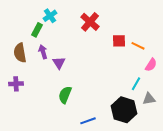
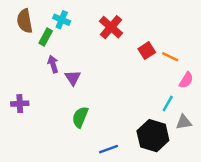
cyan cross: (50, 16) -> (62, 20), turned -32
red square: (119, 41) -> (147, 51), turned -32
brown semicircle: (20, 53) -> (25, 21), moved

